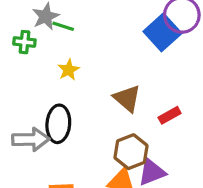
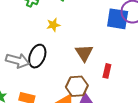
blue square: (162, 32) -> (118, 19), turned 35
red rectangle: (170, 115) -> (107, 71), turned -64

